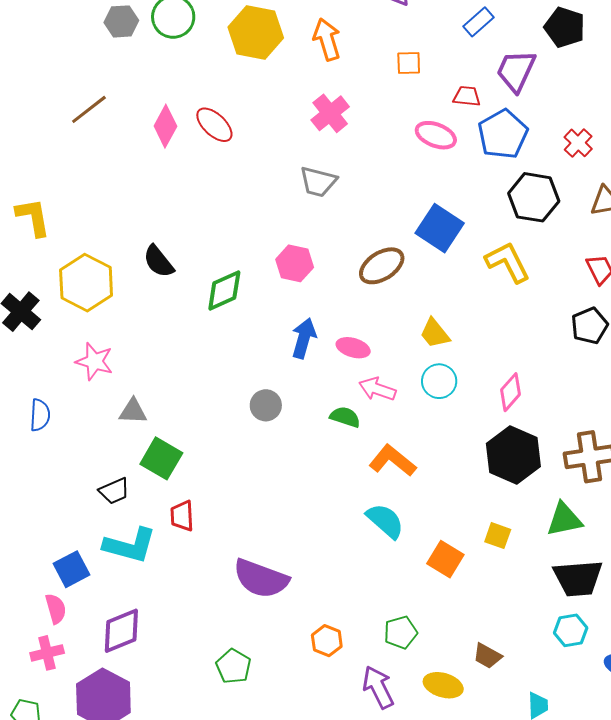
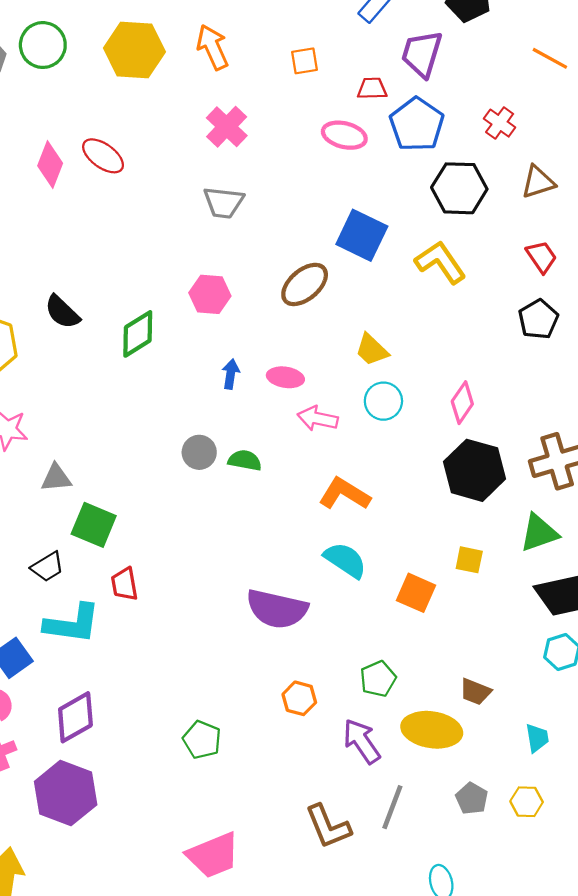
blue arrow: (304, 338) -> (231, 374), size x0.7
green semicircle: (345, 417) -> (245, 460), moved
purple semicircle: (261, 579) -> (277, 609), moved
yellow ellipse: (443, 685) -> (432, 730), size x1.4

